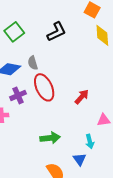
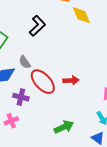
purple cross: (18, 95) -> (21, 97), turned -35
red arrow: (82, 97) -> (71, 80), moved, turned 63

